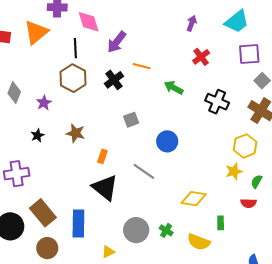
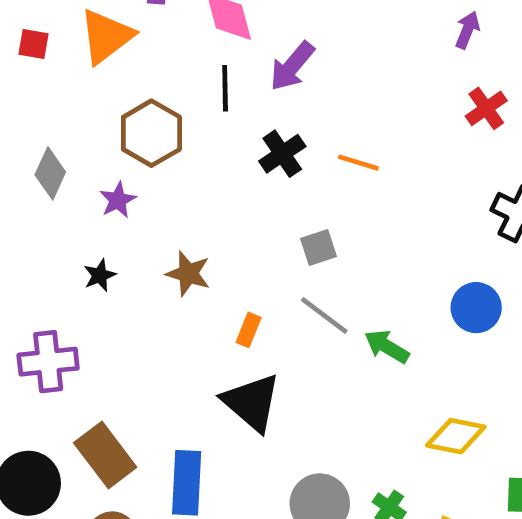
black line: (75, 48) -> (225, 88), moved
orange line: (142, 66) -> (358, 163), moved
brown hexagon: (73, 78) -> (151, 133), moved
green arrow: (174, 88) -> (387, 346), moved
blue circle: (167, 141) -> (476, 308), moved
gray line: (144, 171) -> (324, 315), moved

